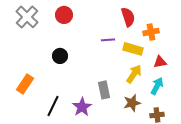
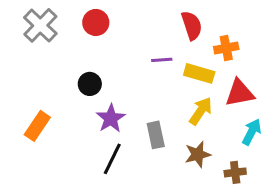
red triangle: (160, 62) -> (240, 93), size x1.5
cyan arrow: (157, 86) -> (252, 132), moved
black line: (53, 106) -> (112, 159), moved
purple star: (82, 107) -> (111, 118), moved

